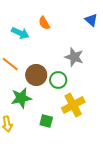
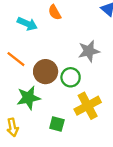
gray star: (74, 57) -> (89, 51), turned -30

